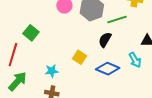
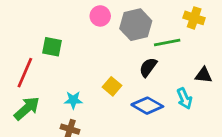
green square: (31, 33) -> (52, 47), turned -35

